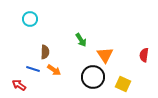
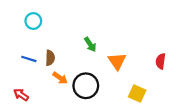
blue line: (33, 69) -> (29, 59), moved
black circle: (93, 77) -> (86, 86), moved

